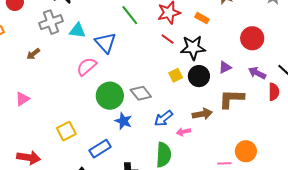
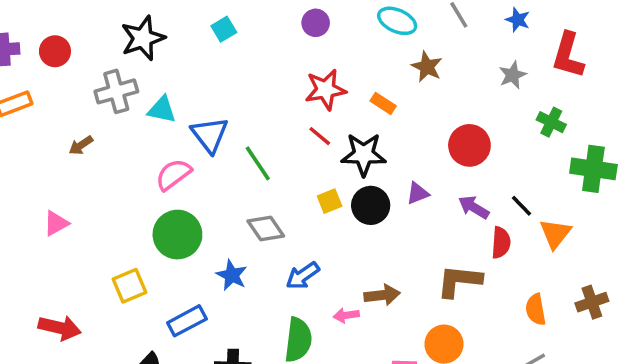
green line: (130, 15) -> (258, 163), moved
green circle: (110, 96) -> (177, 235), moved
brown L-shape: (231, 99) -> (459, 281), moved
brown arrow: (202, 114) -> (382, 295), moved
pink arrow: (184, 132) -> (346, 315), moved

